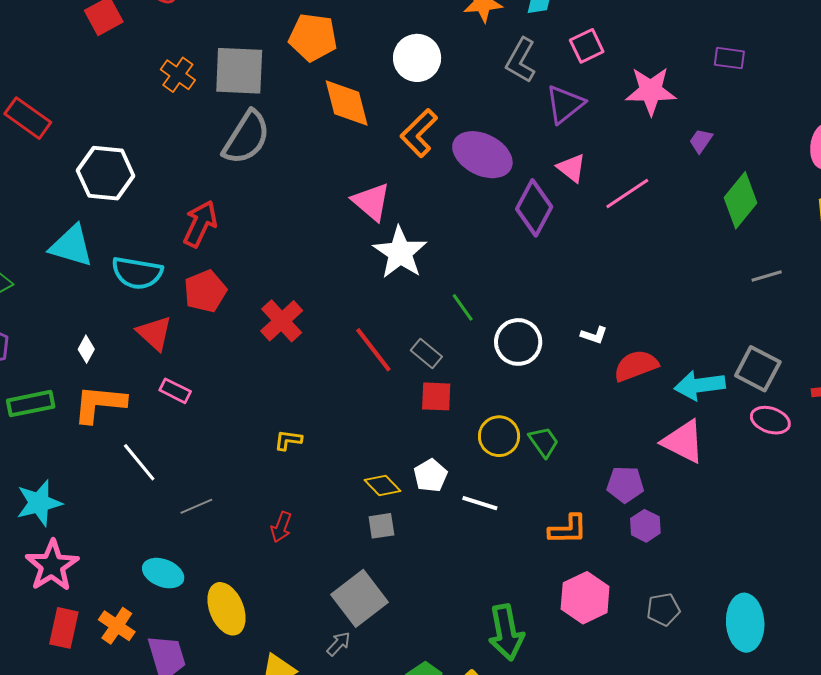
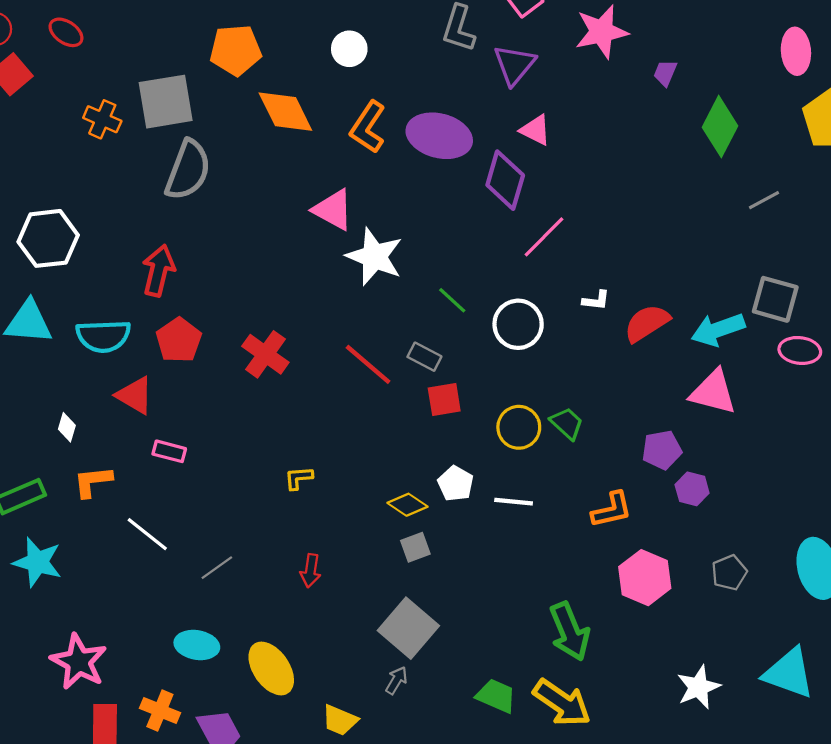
white circle: (417, 58) -> (349, 49), size x0.7
pink line: (627, 193) -> (544, 237), moved
orange L-shape: (99, 404) -> (93, 482), size x0.7
cyan star: (39, 503) -> (37, 562), moved, turned -30

